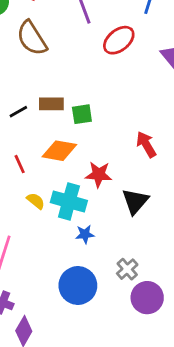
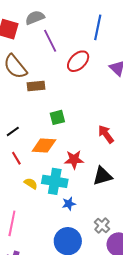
brown rectangle: (51, 104) -> (36, 86), moved
black line: (18, 112) -> (13, 131), moved
black triangle: (135, 201) -> (102, 176), turned 40

